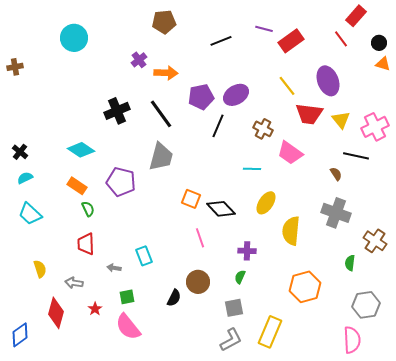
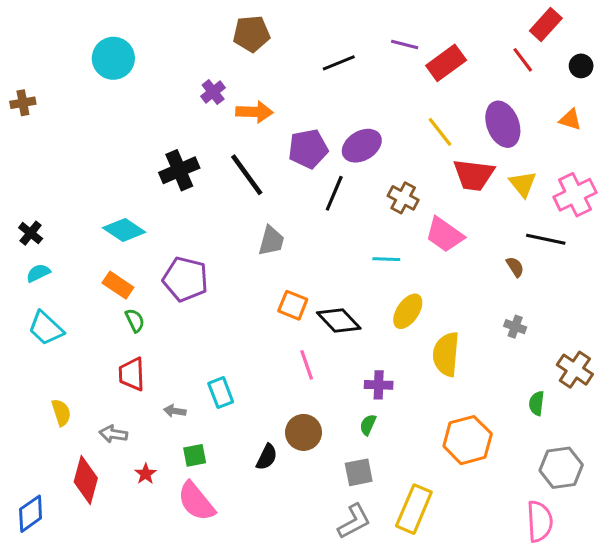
orange triangle: (383, 64) -> (570, 120), moved
gray trapezoid: (161, 157) -> (271, 241), moved, size x0.7
gray cross: (336, 213) -> (515, 327), size x0.5

